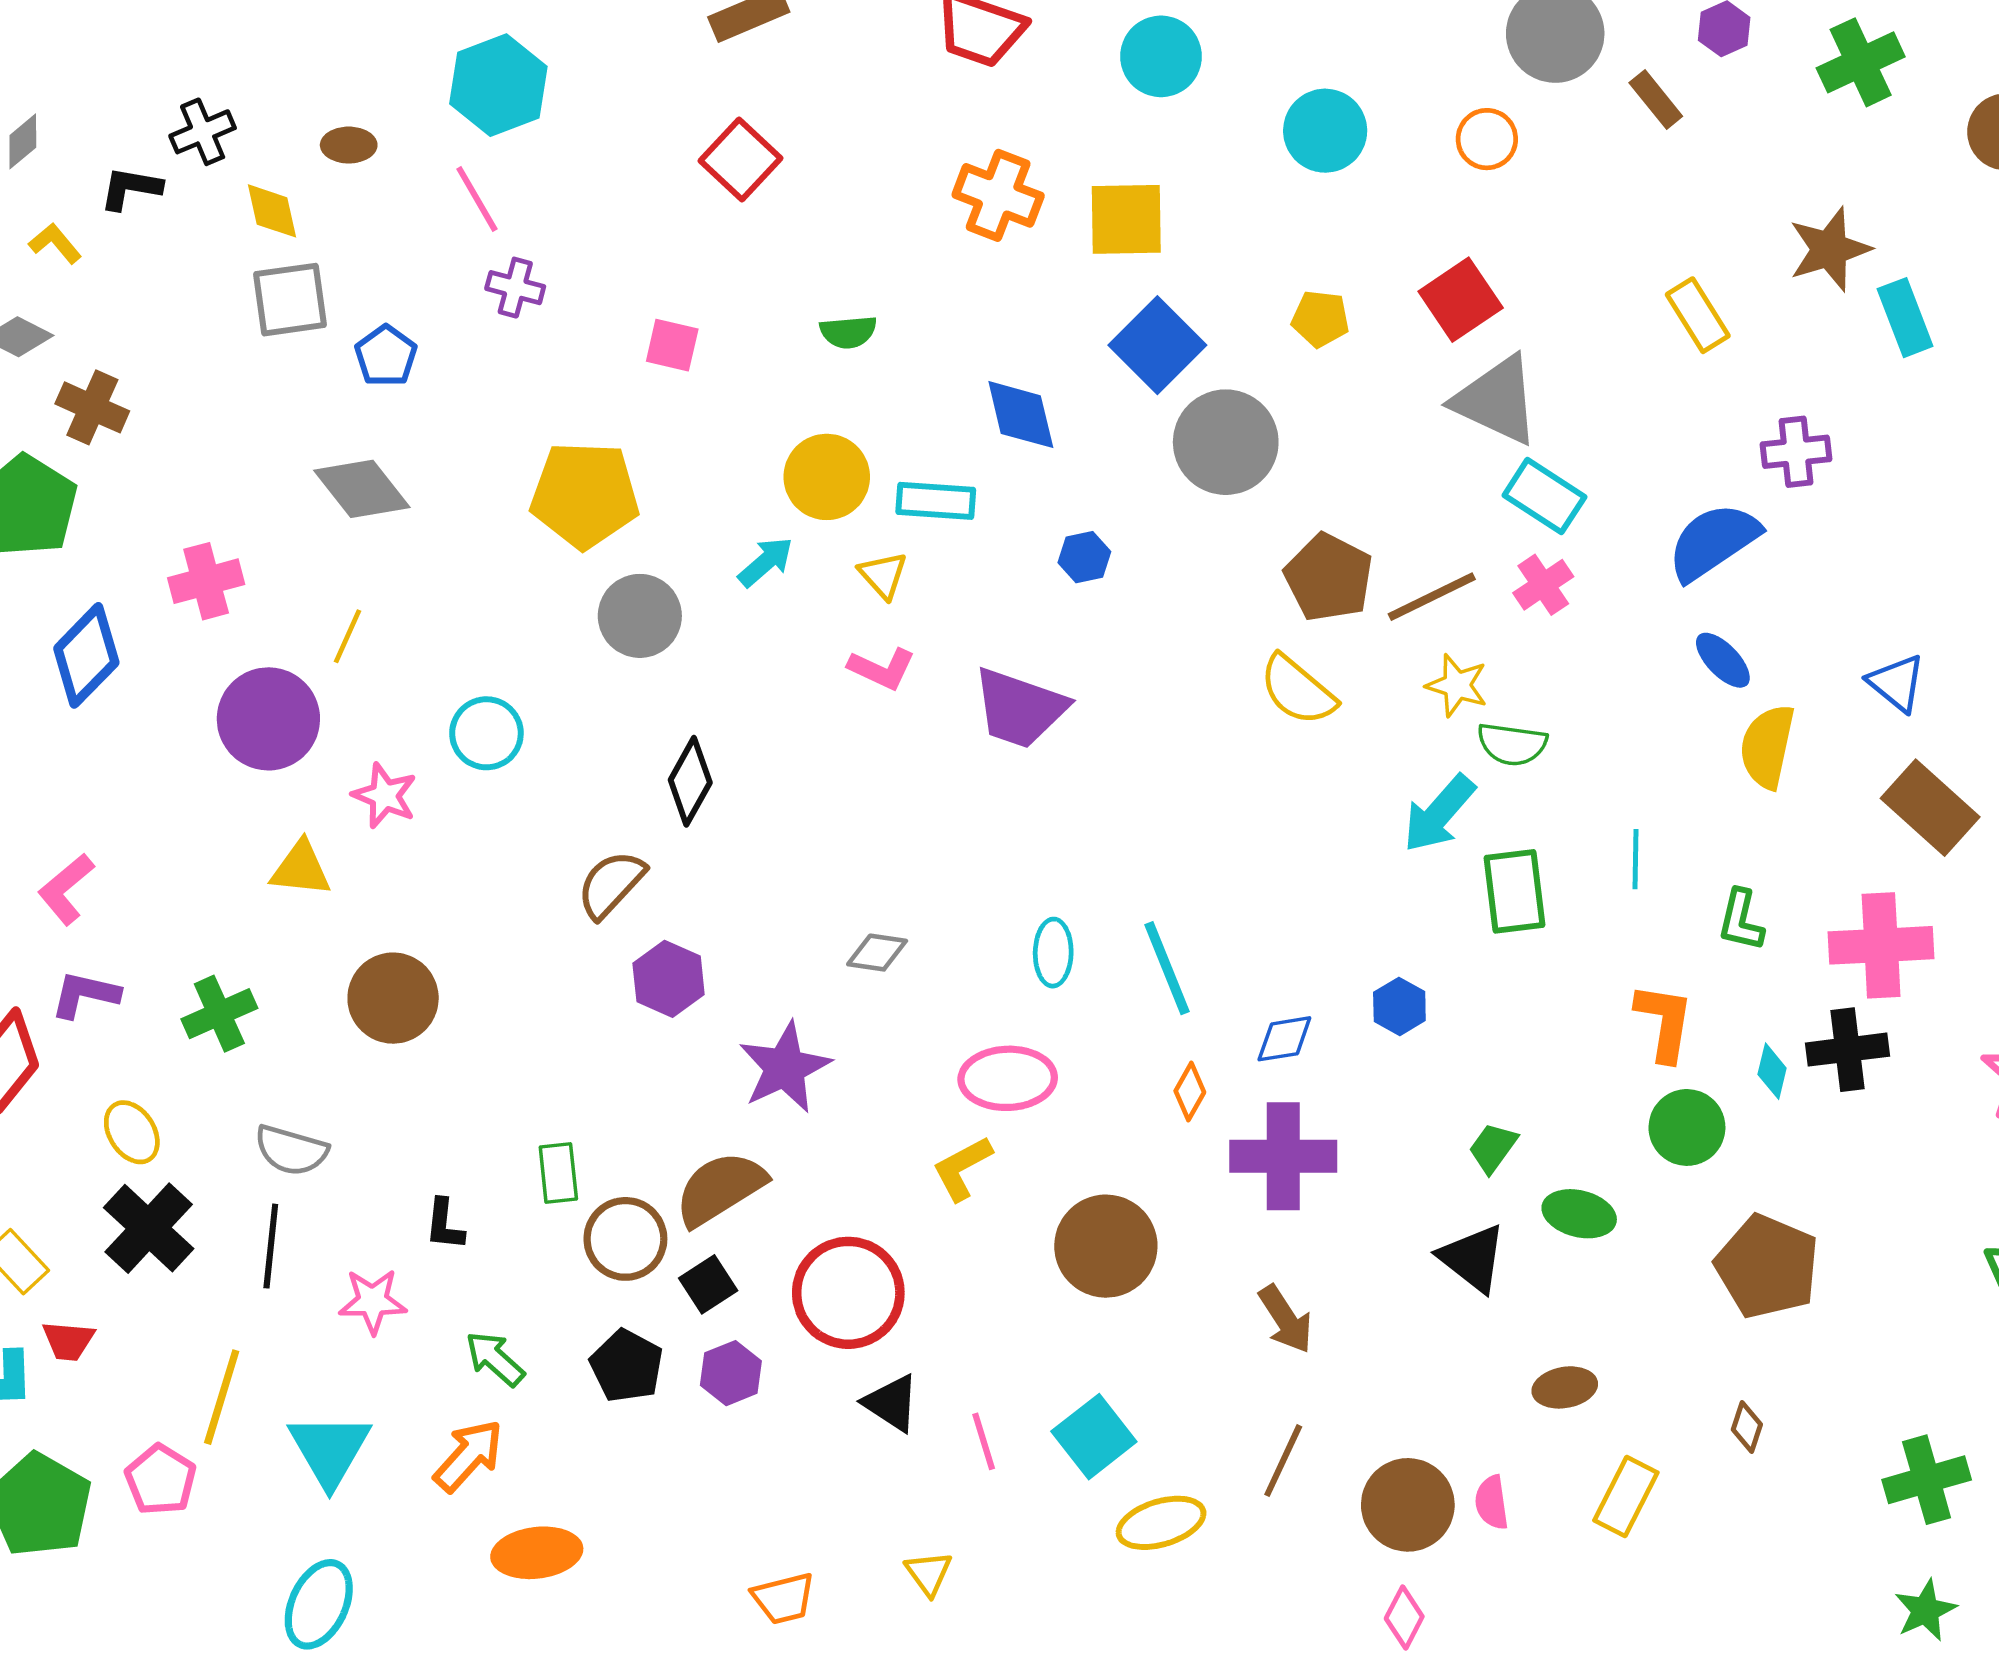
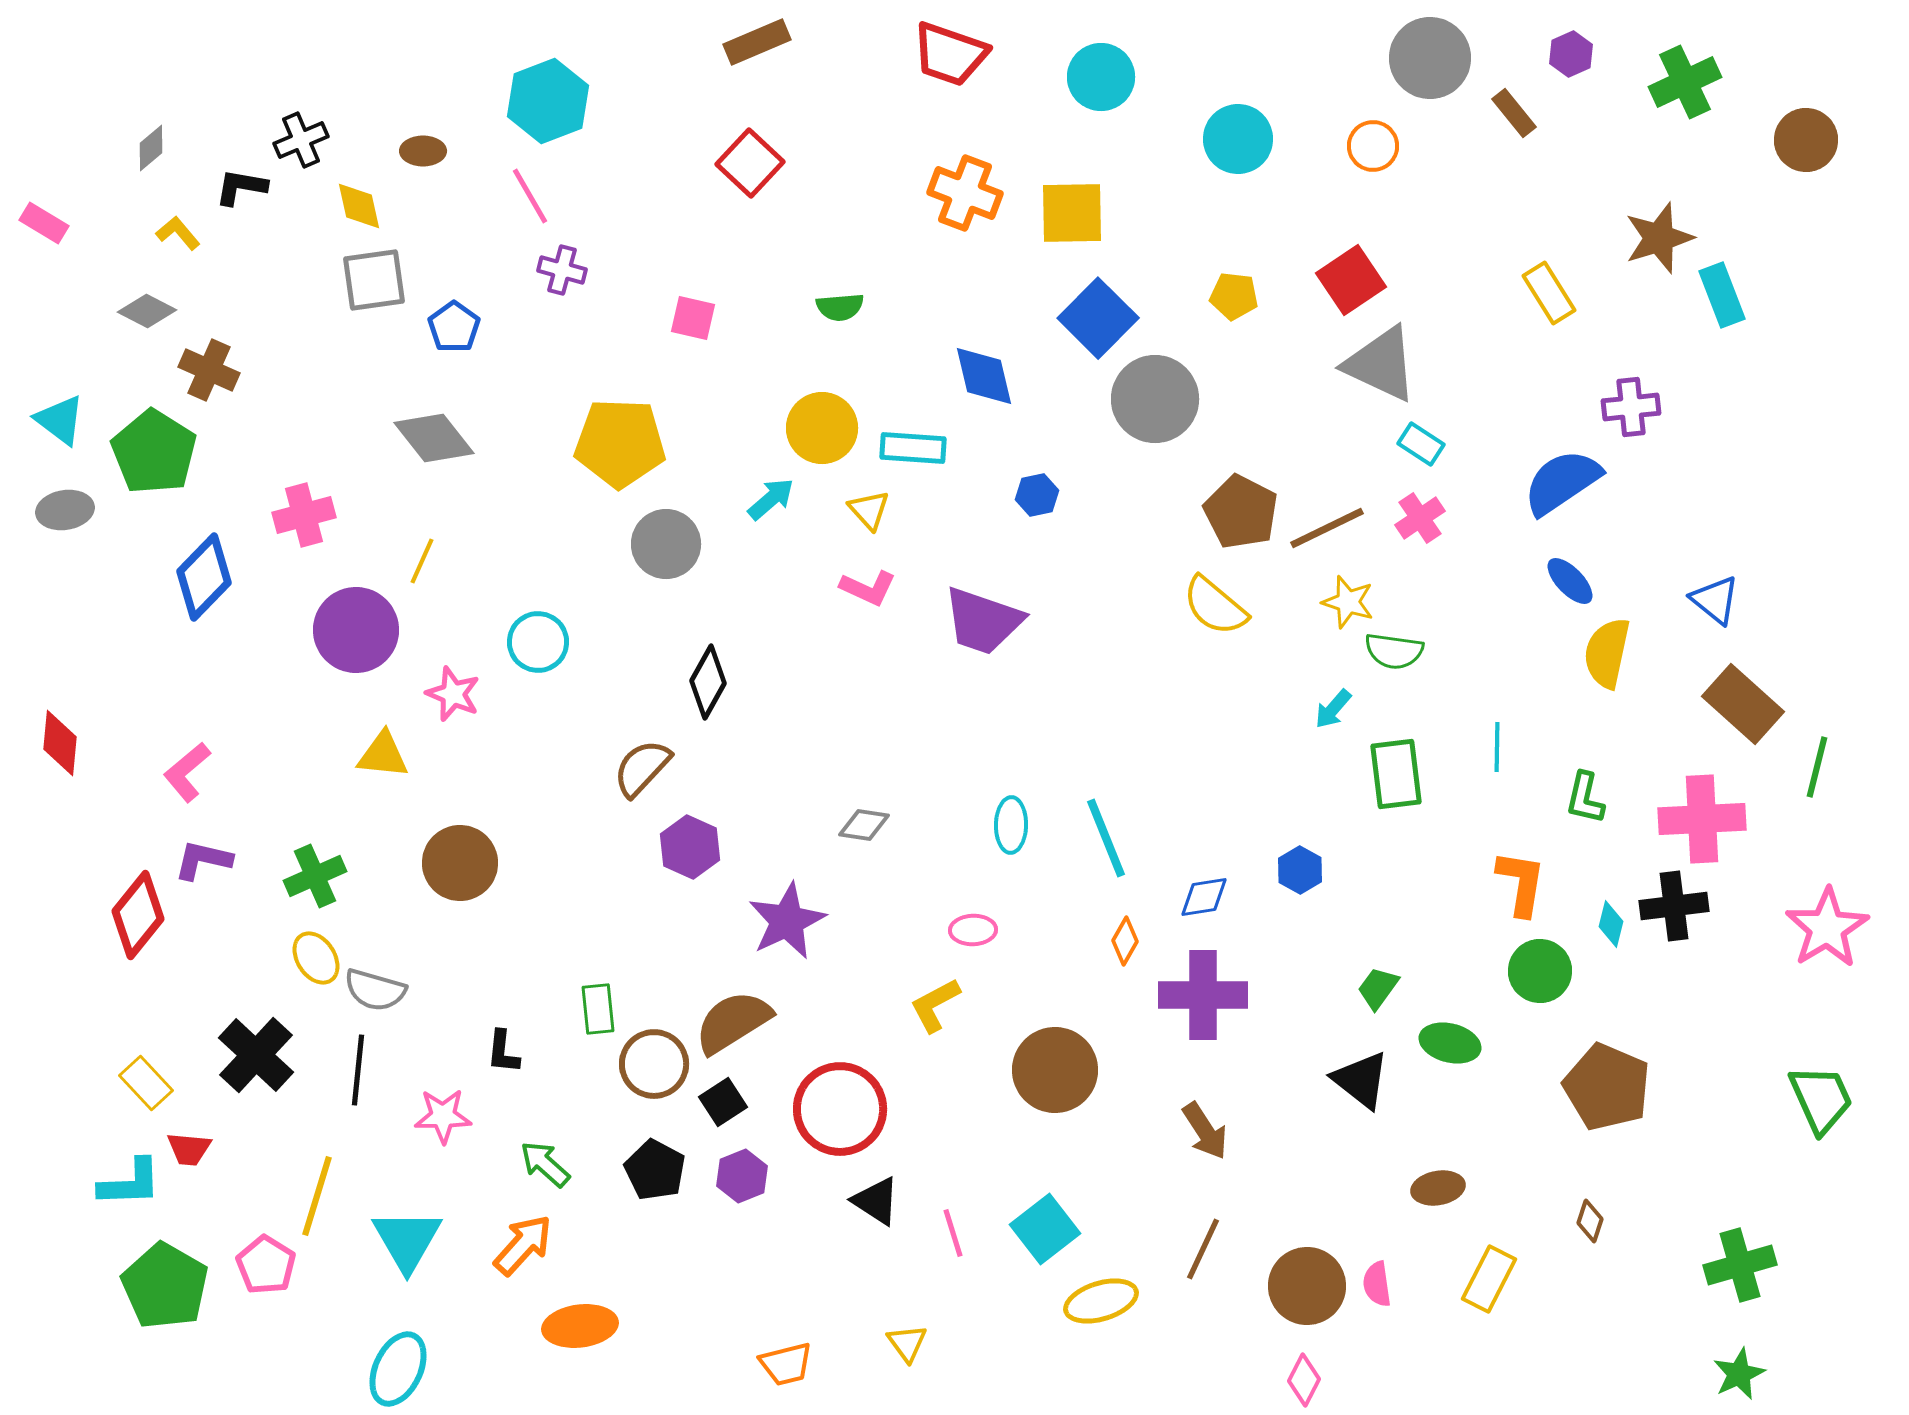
cyan rectangle: (1544, 496) -> (1421, 444), size x0.7
cyan arrow: (1439, 814) -> (1333, 709), size x0.6
pink ellipse: (1008, 1078) -> (973, 930), size x0.6
yellow ellipse: (132, 1132) -> (316, 958), moved

